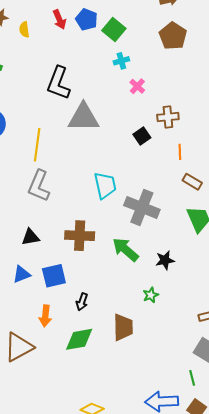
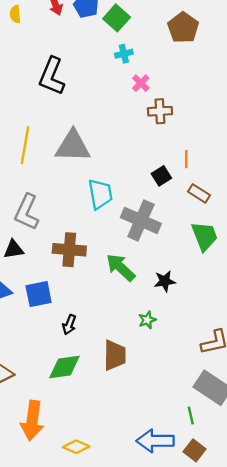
gray triangle: (83, 117) -> (73, 146), moved
brown cross: (168, 117) -> (160, 111), moved
black square: (142, 136) -> (161, 176), moved
gray L-shape: (39, 186) -> (27, 212), moved
orange arrow: (45, 316) -> (32, 421), moved, size x1.6

